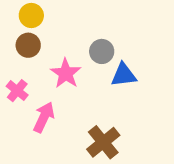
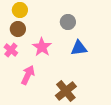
gray circle: (102, 51) -> (68, 22), moved
pink cross: (17, 91) -> (11, 50), moved

